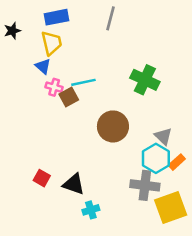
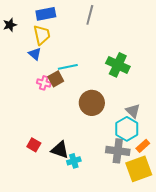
pink cross: (54, 87) -> (44, 83), moved
orange rectangle: (177, 162) -> (143, 146), moved
cyan cross: (91, 210) -> (74, 161), moved

